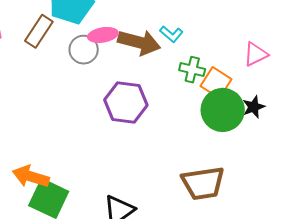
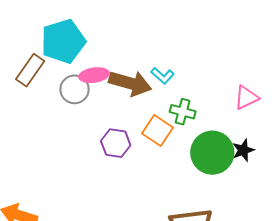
orange square: (216, 83) -> (158, 131), moved
purple hexagon: (126, 103) -> (116, 143), size x0.7

